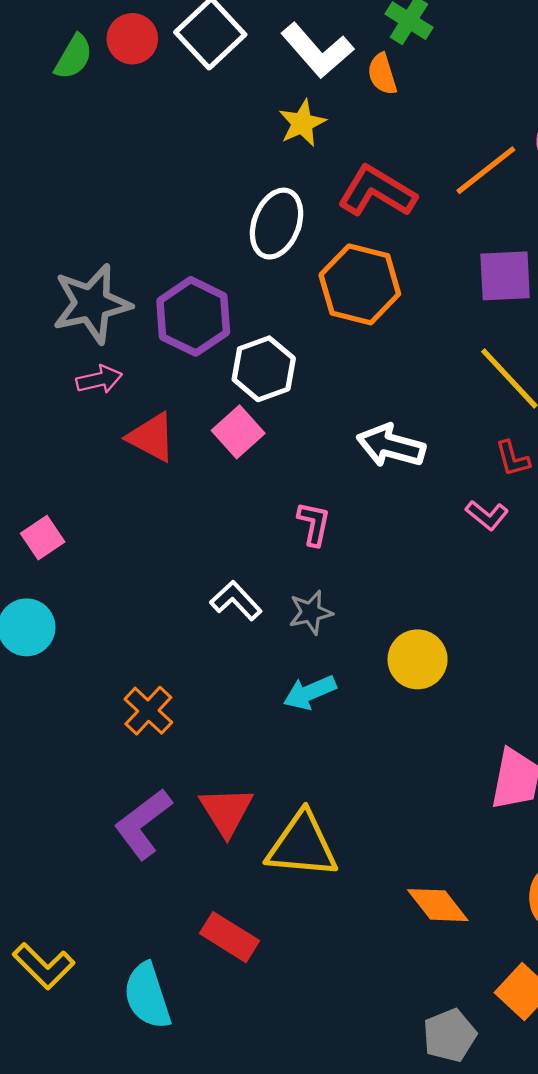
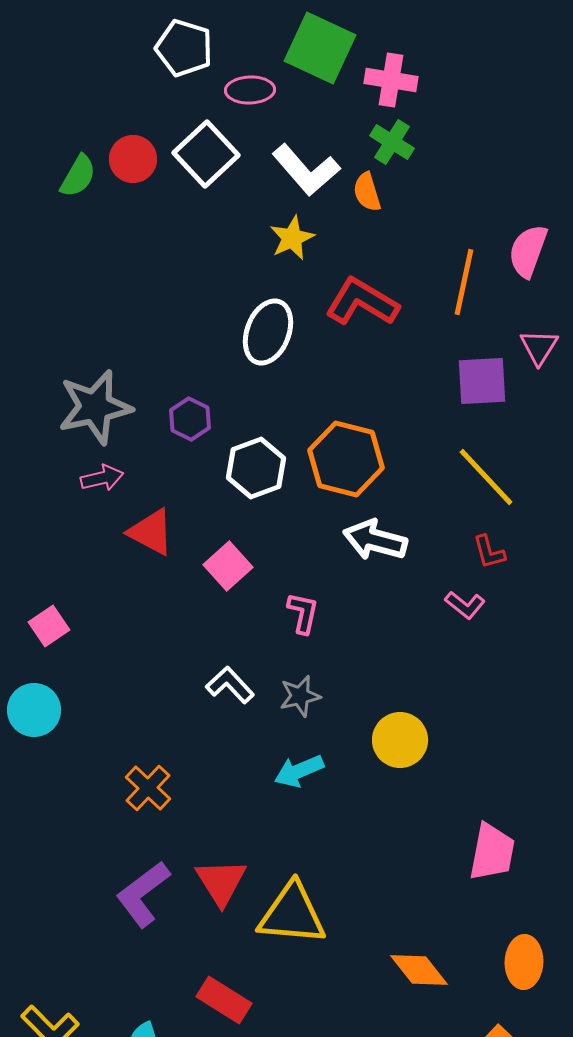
orange line: (486, 170) -> (464, 282), turned -40
orange hexagon: (360, 284) -> (346, 459), moved
purple hexagon: (193, 316) -> (190, 419), size x0.6
pink square: (238, 432) -> (228, 566), moved

